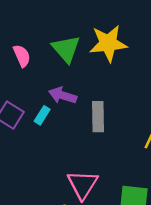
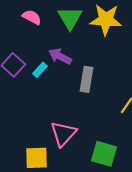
pink semicircle: (22, 56) -> (32, 17), turned -48

